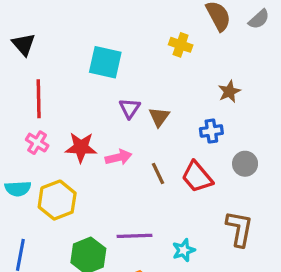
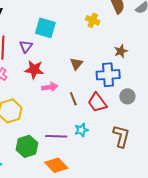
purple triangle: (130, 108) -> (26, 46), moved
blue cross: (211, 131) -> (108, 75), size x1.6
red star: (81, 147) -> (34, 70), moved
cyan star: (184, 250) -> (81, 130), moved

